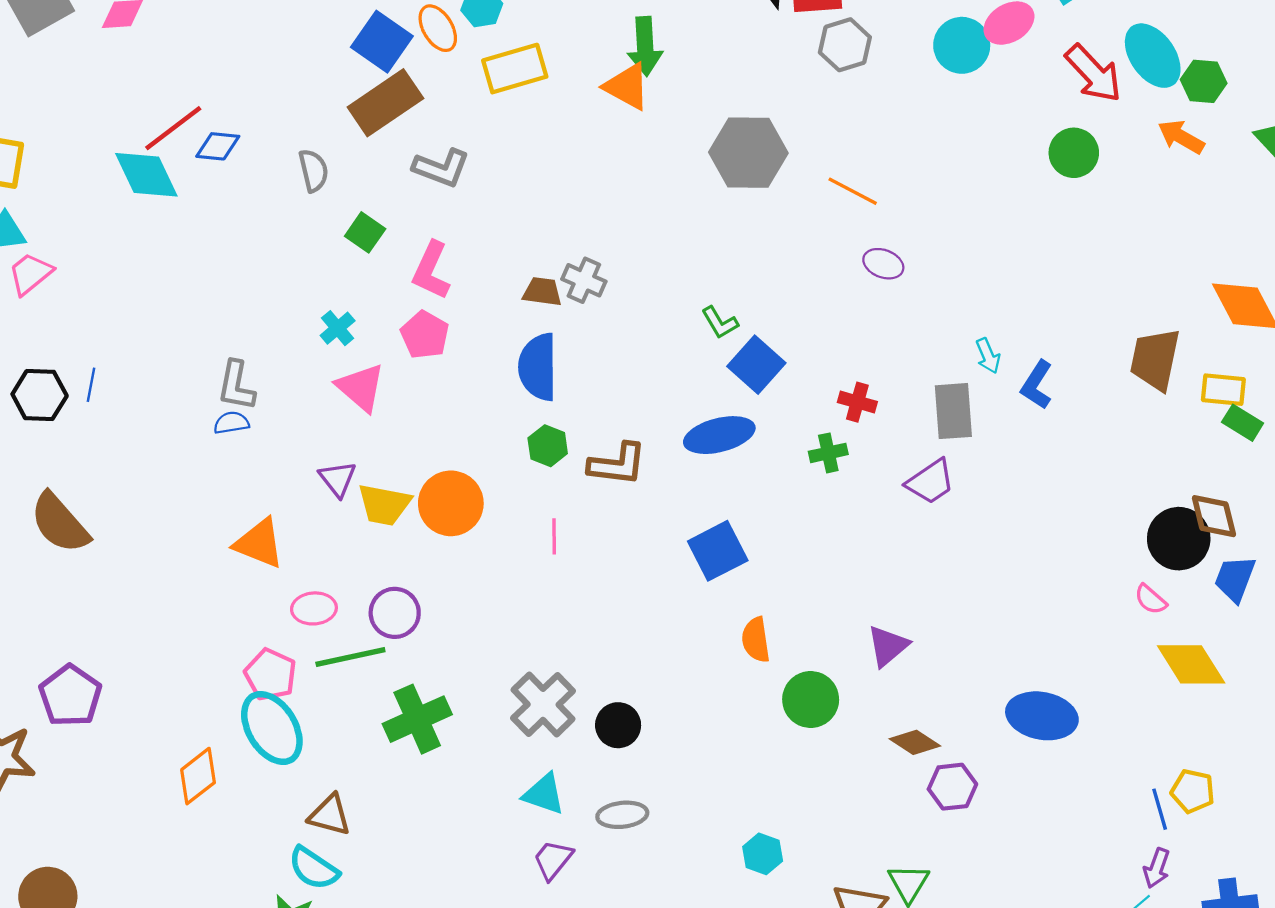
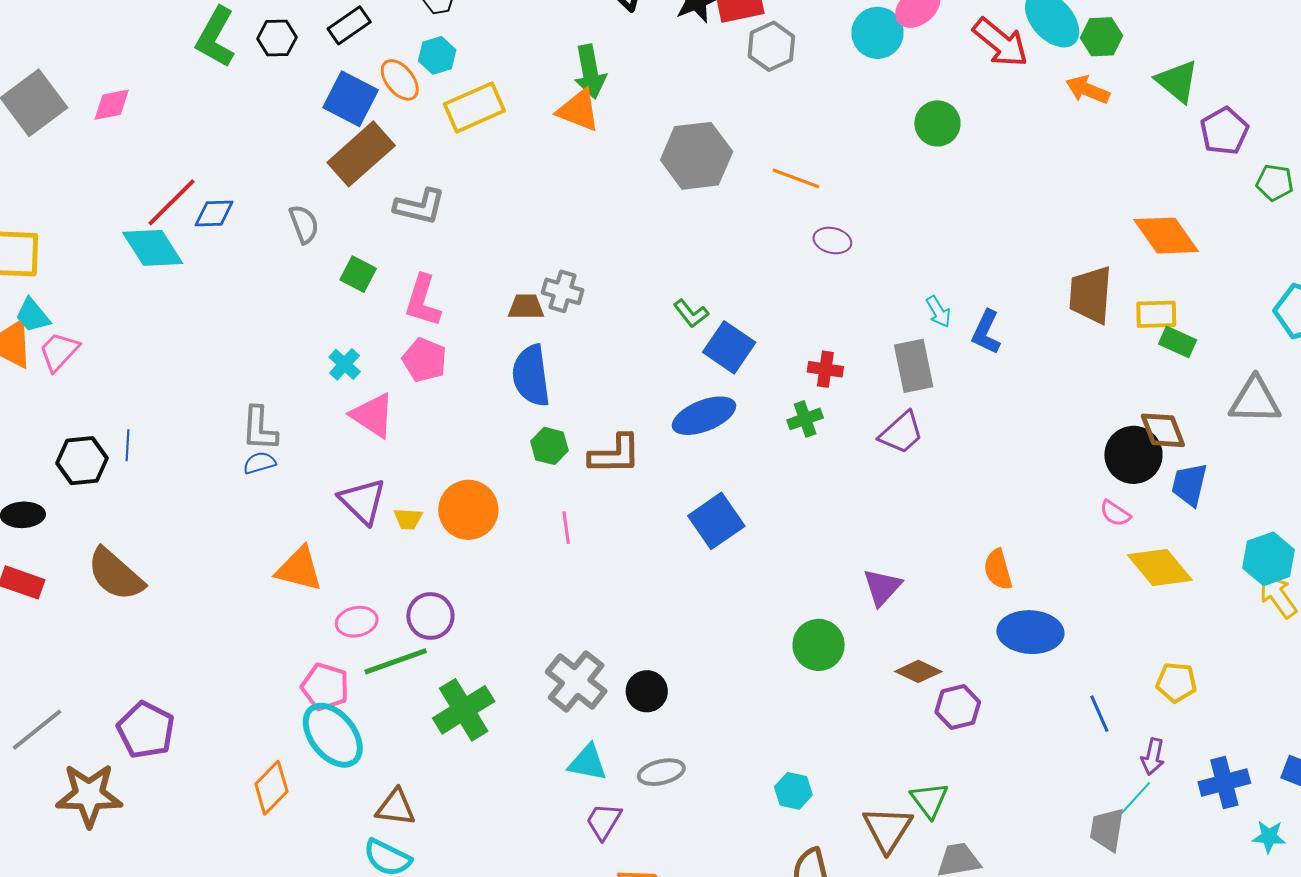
green circle: (1074, 153) -> (937, 123), moved
purple triangle: (338, 479) -> (363, 501), size x1.4
yellow trapezoid: (384, 505) -> (408, 519), size x0.6
orange semicircle: (756, 640) -> (998, 569), moved
blue line: (1160, 809) -> (1099, 714), moved

